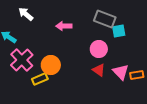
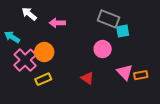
pink arrow: (64, 26) -> (57, 23), moved
orange circle: (51, 65) -> (44, 52), moved
red triangle: (99, 70) -> (87, 78), moved

